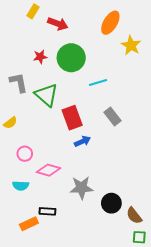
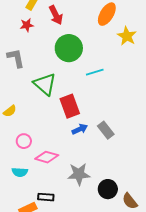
red arrow: (58, 24) -> (56, 15), turned 42
red star: (40, 57) -> (27, 25), moved
gray L-shape: (19, 83) -> (16, 58), moved
gray rectangle: (112, 117) -> (106, 130), moved

